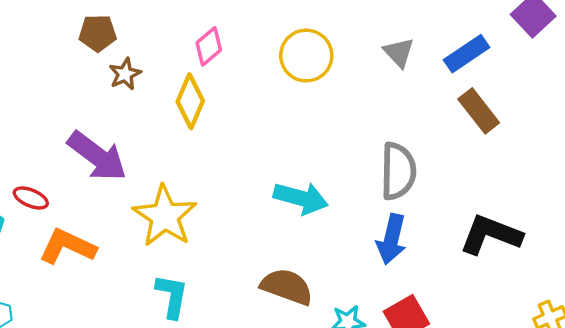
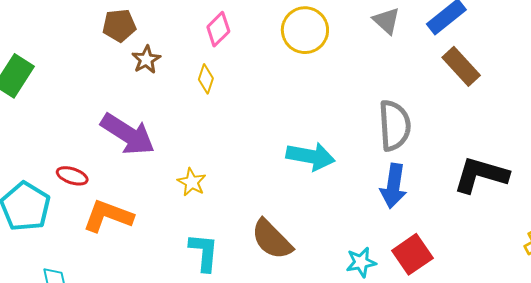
yellow diamond: (190, 101) -> (206, 79), size x0.6
yellow star: (165, 216) -> (192, 182), size x0.5
brown semicircle: (287, 287) -> (272, 239), moved, turned -150

